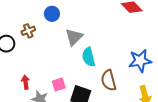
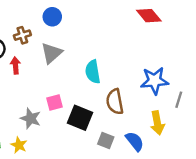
gray triangle: (74, 37) -> (52, 53), moved
red arrow: (25, 82) -> (15, 65), moved

